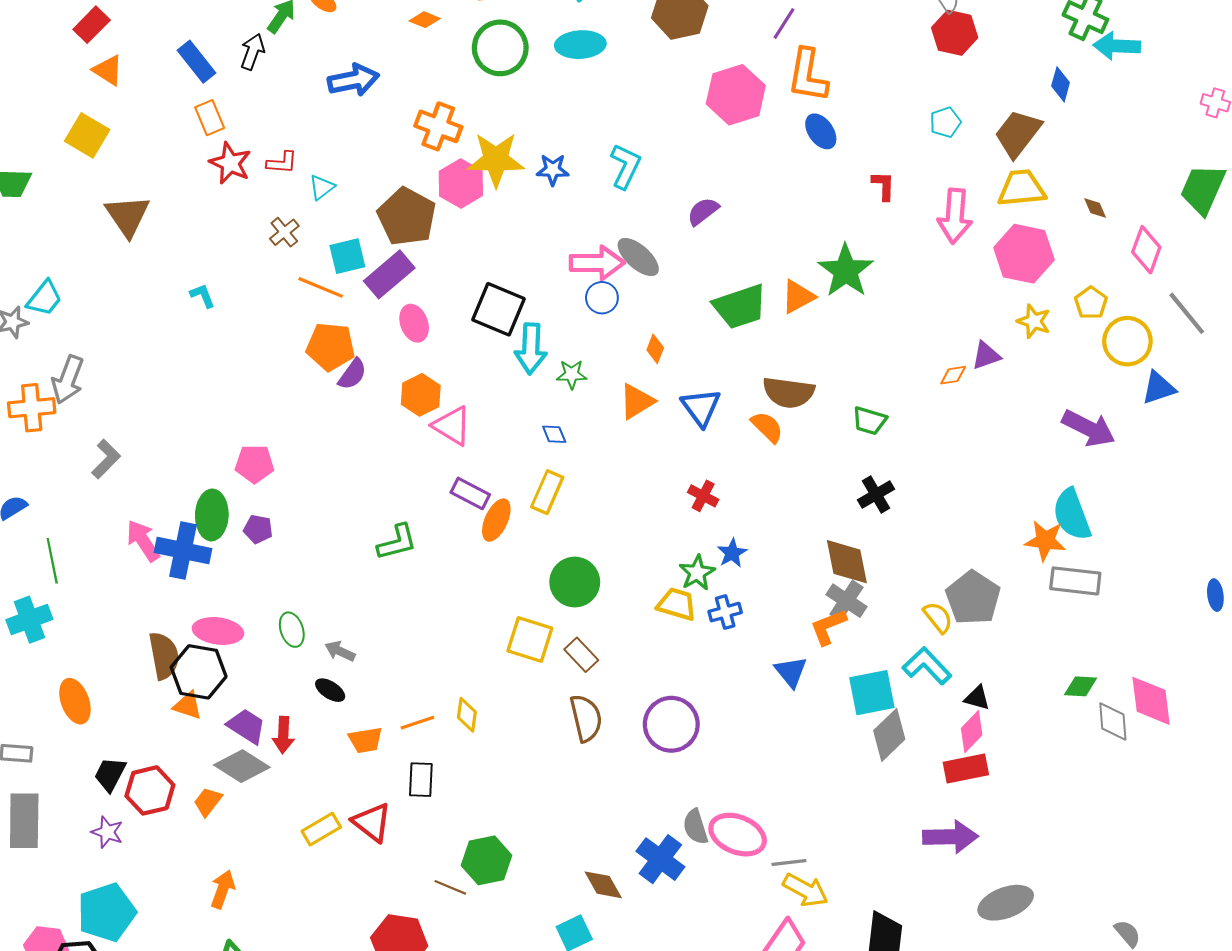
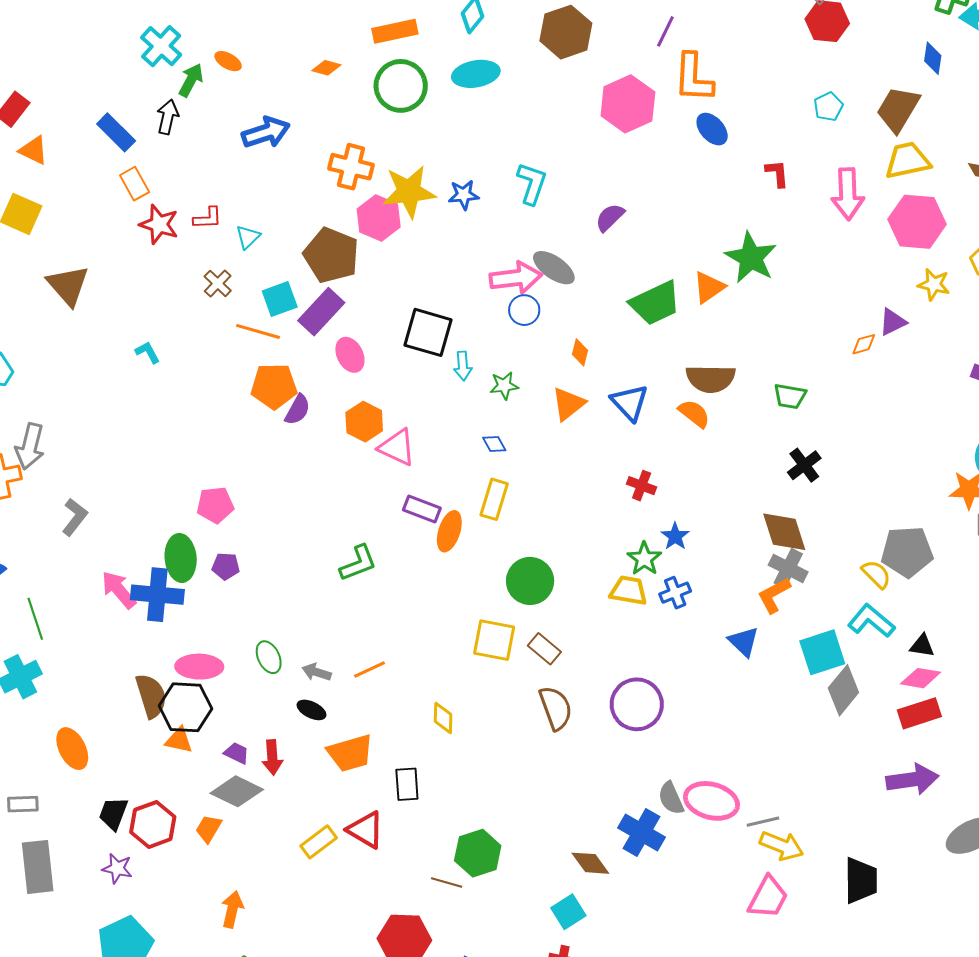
cyan arrow: (531, 349) -> (463, 366), size x0.6
gray pentagon: (973, 598) -> (907, 552), turned -30
orange line: (417, 723) -> (370, 670), moved
purple trapezoid: (246, 726) -> (237, 753), size x0.7
pink diamond: (972, 732) -> (921, 678), turned 63
orange trapezoid: (365, 740) -> (350, 753), size x1.4

